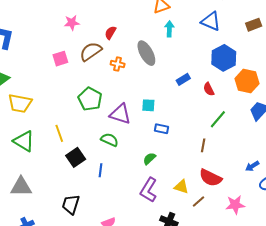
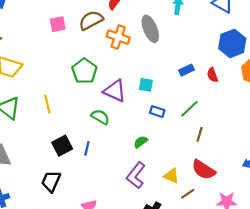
orange cross: (118, 64) -> (118, 37), size x1.5
blue rectangle: (183, 79) -> (187, 70), moved
green line: (218, 119) -> (189, 109), moved
black square: (76, 157) -> (62, 146), moved

